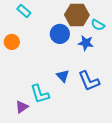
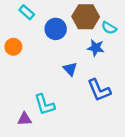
blue circle: (60, 34) -> (56, 29), moved
blue triangle: (63, 76) -> (70, 69), moved
purple triangle: (22, 107) -> (24, 119), turned 32

